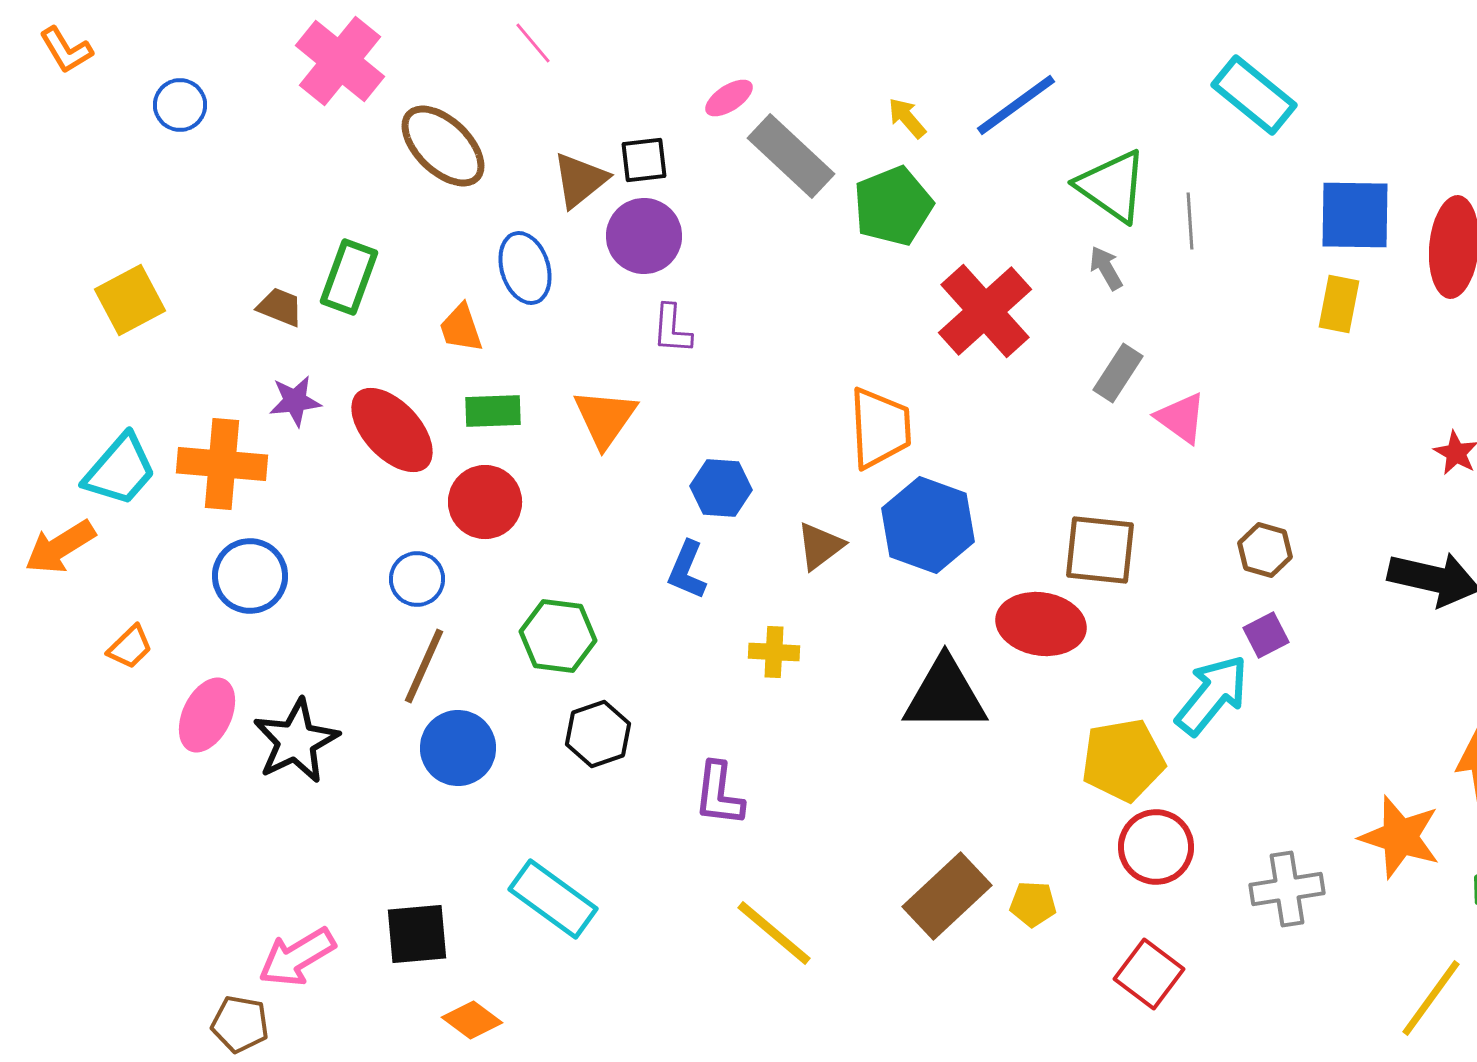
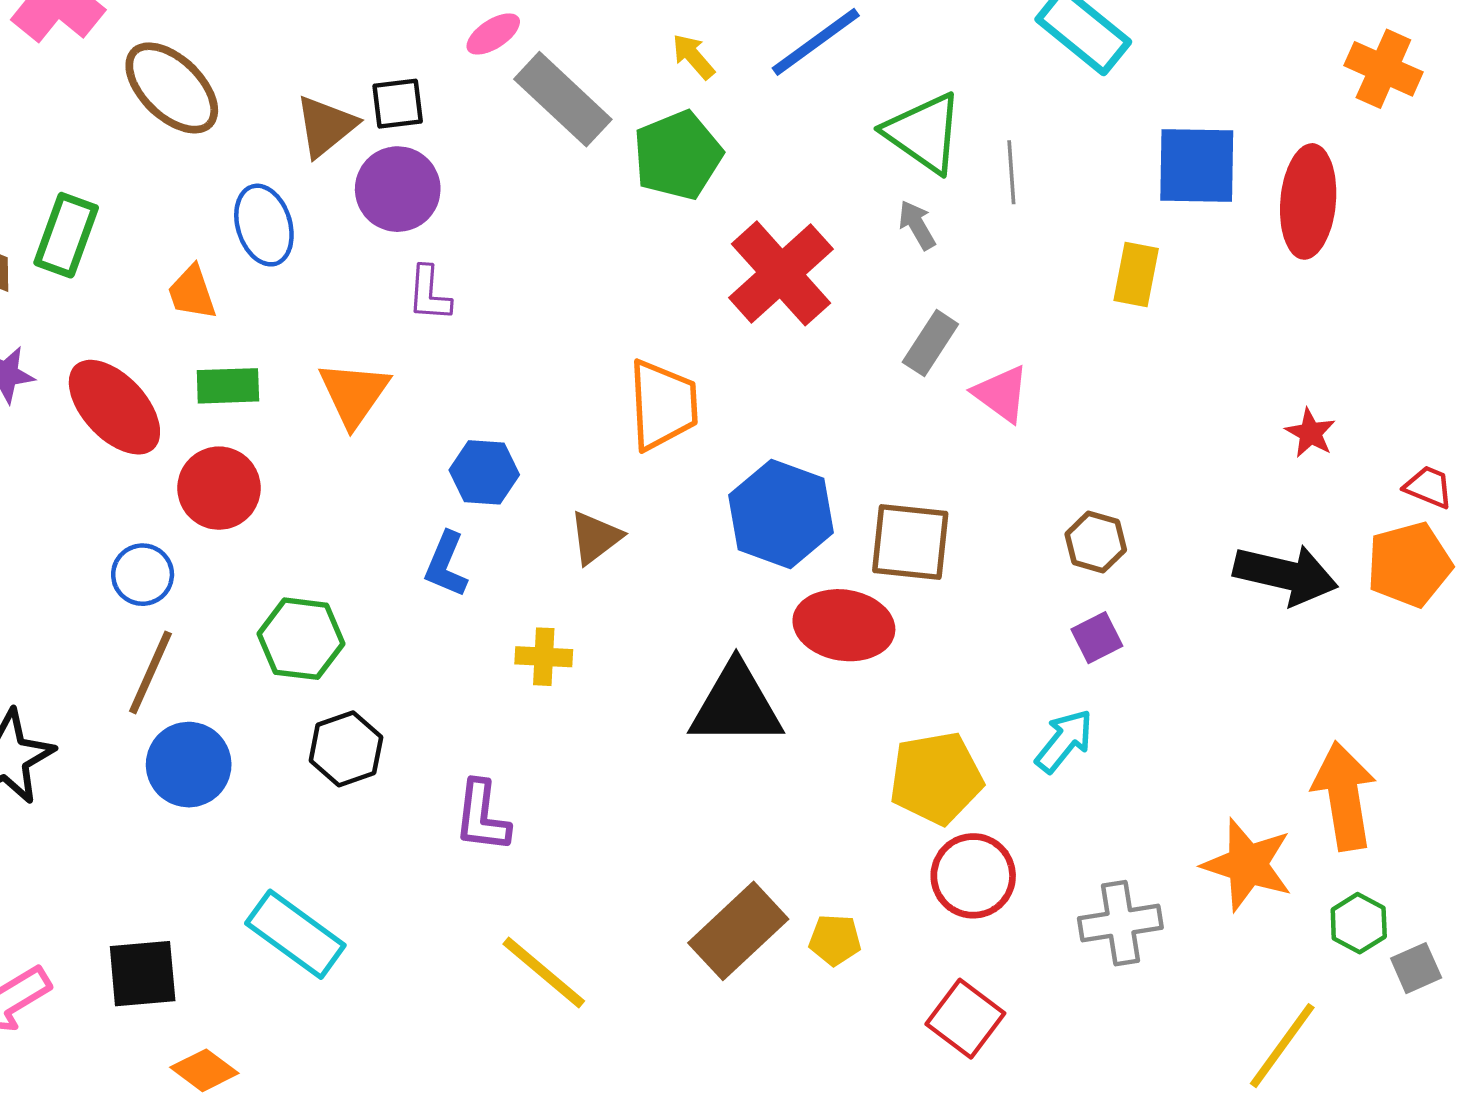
yellow rectangle: (1339, 304) -> (1136, 275), moved
blue hexagon: (928, 525) -> (781, 514), moved
cyan arrow: (1212, 695) -> (1064, 741), moved, size x0.7

